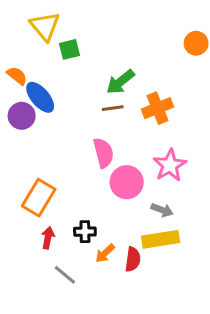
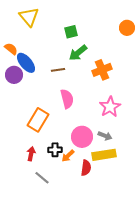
green square: (69, 49) -> (71, 32), moved
brown line: (113, 108) -> (58, 70), moved
pink circle: (127, 182) -> (82, 137), moved
orange rectangle: (39, 198) -> (38, 120), moved
orange arrow: (105, 253) -> (68, 156), moved

